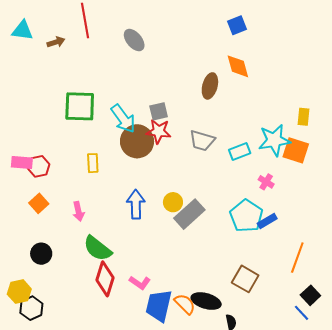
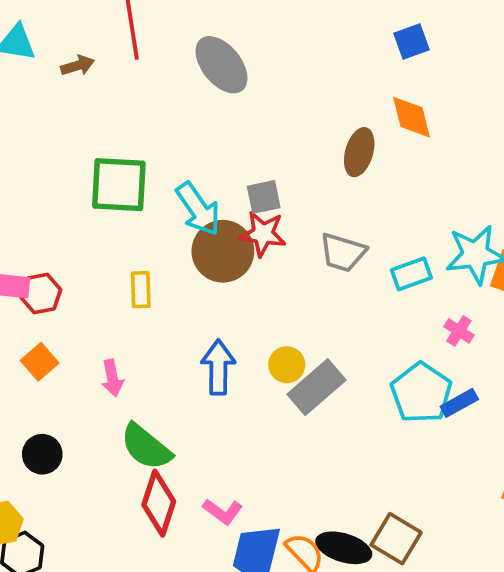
gray ellipse: (134, 40) -> (222, 65), size x1.4
brown square: (245, 279) -> (396, 539), moved

